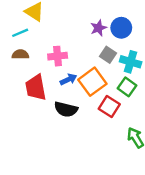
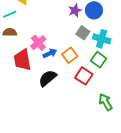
pink cross: (58, 56) -> (38, 43), moved, turned -35
orange square: (92, 82) -> (70, 55), size x0.7
black semicircle: (66, 109) -> (48, 78), turned 126

